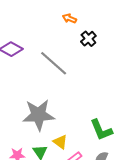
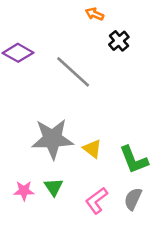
yellow triangle: (60, 142) -> (92, 149), moved

